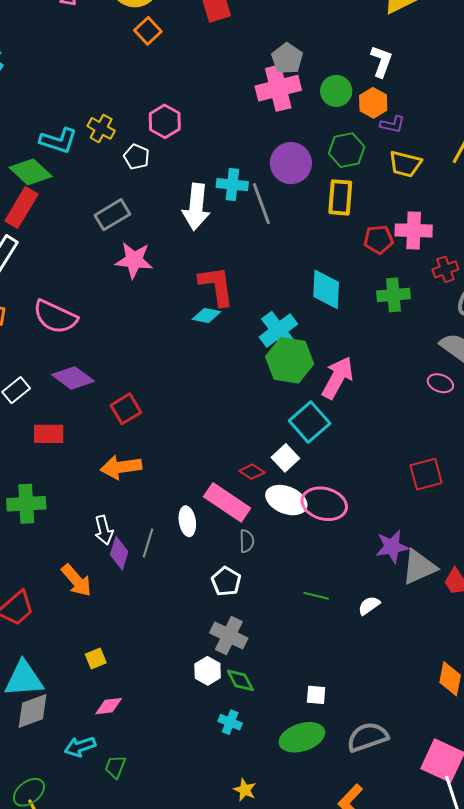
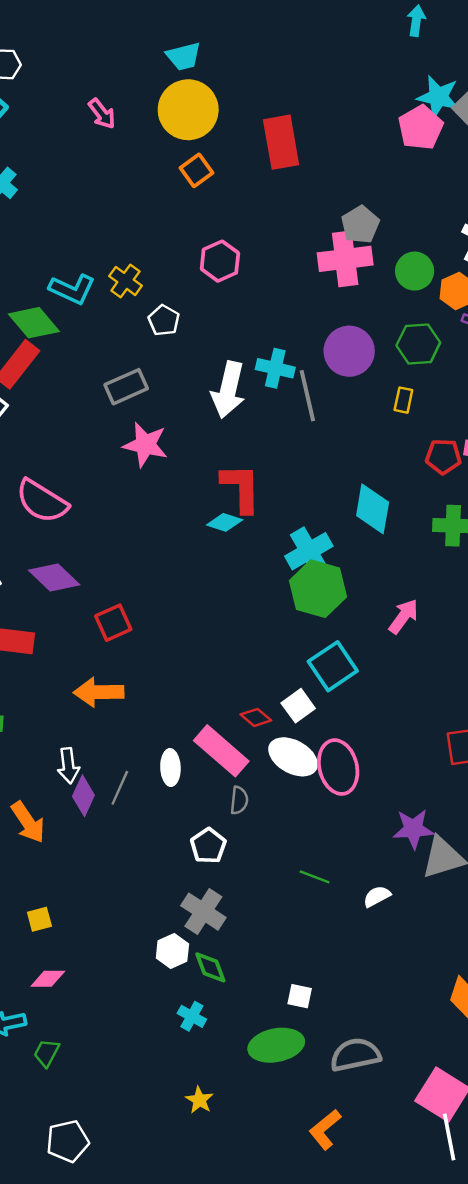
pink hexagon: (165, 121) -> (220, 261), moved
yellow rectangle: (340, 197) -> (403, 400), size x0.6
pink arrow: (338, 378) -> (404, 616), moved, size x0.7
pink ellipse: (324, 504) -> (338, 767), turned 54

